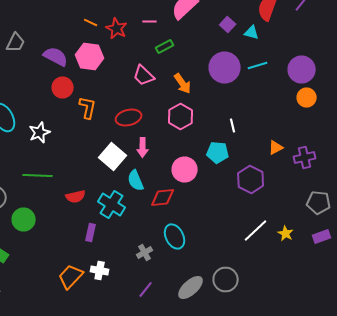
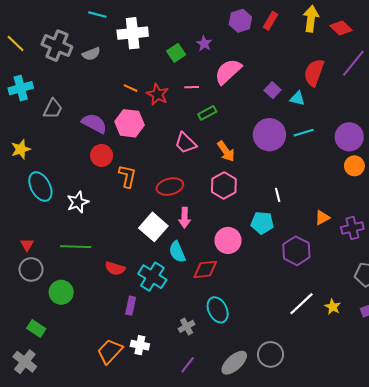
red semicircle: (76, 196) -> (115, 268), turned 30

